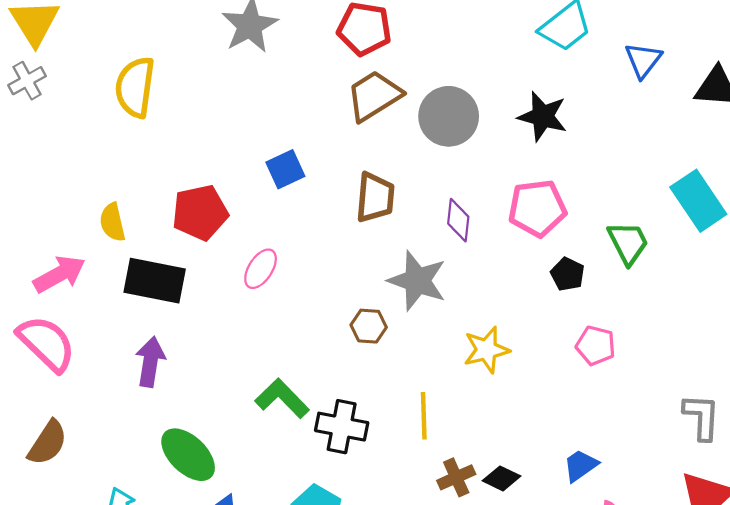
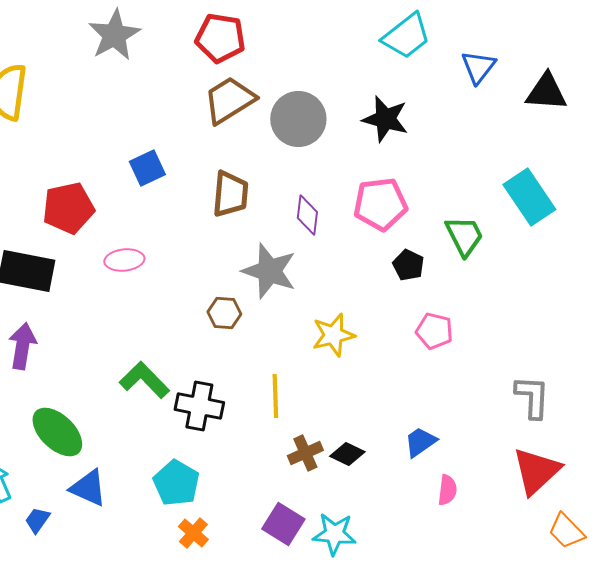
pink ellipse: (261, 269) -> (124, 260), turned 51

